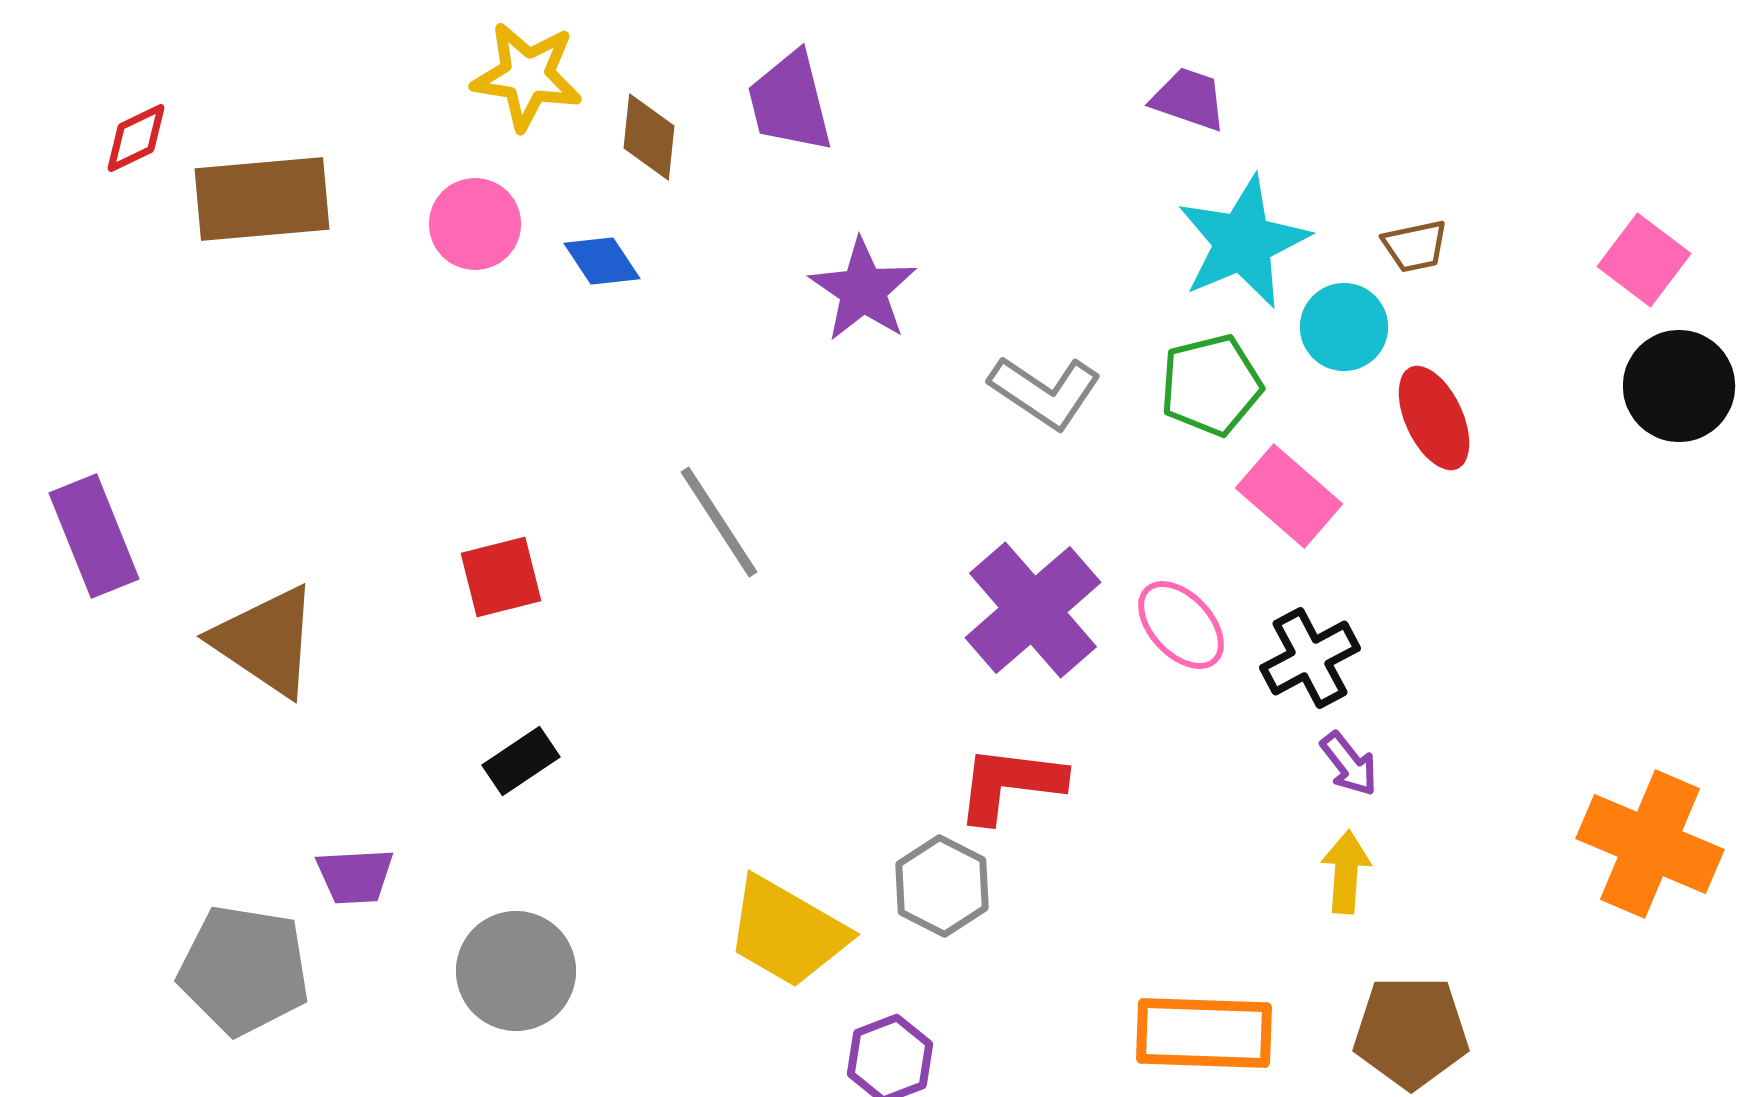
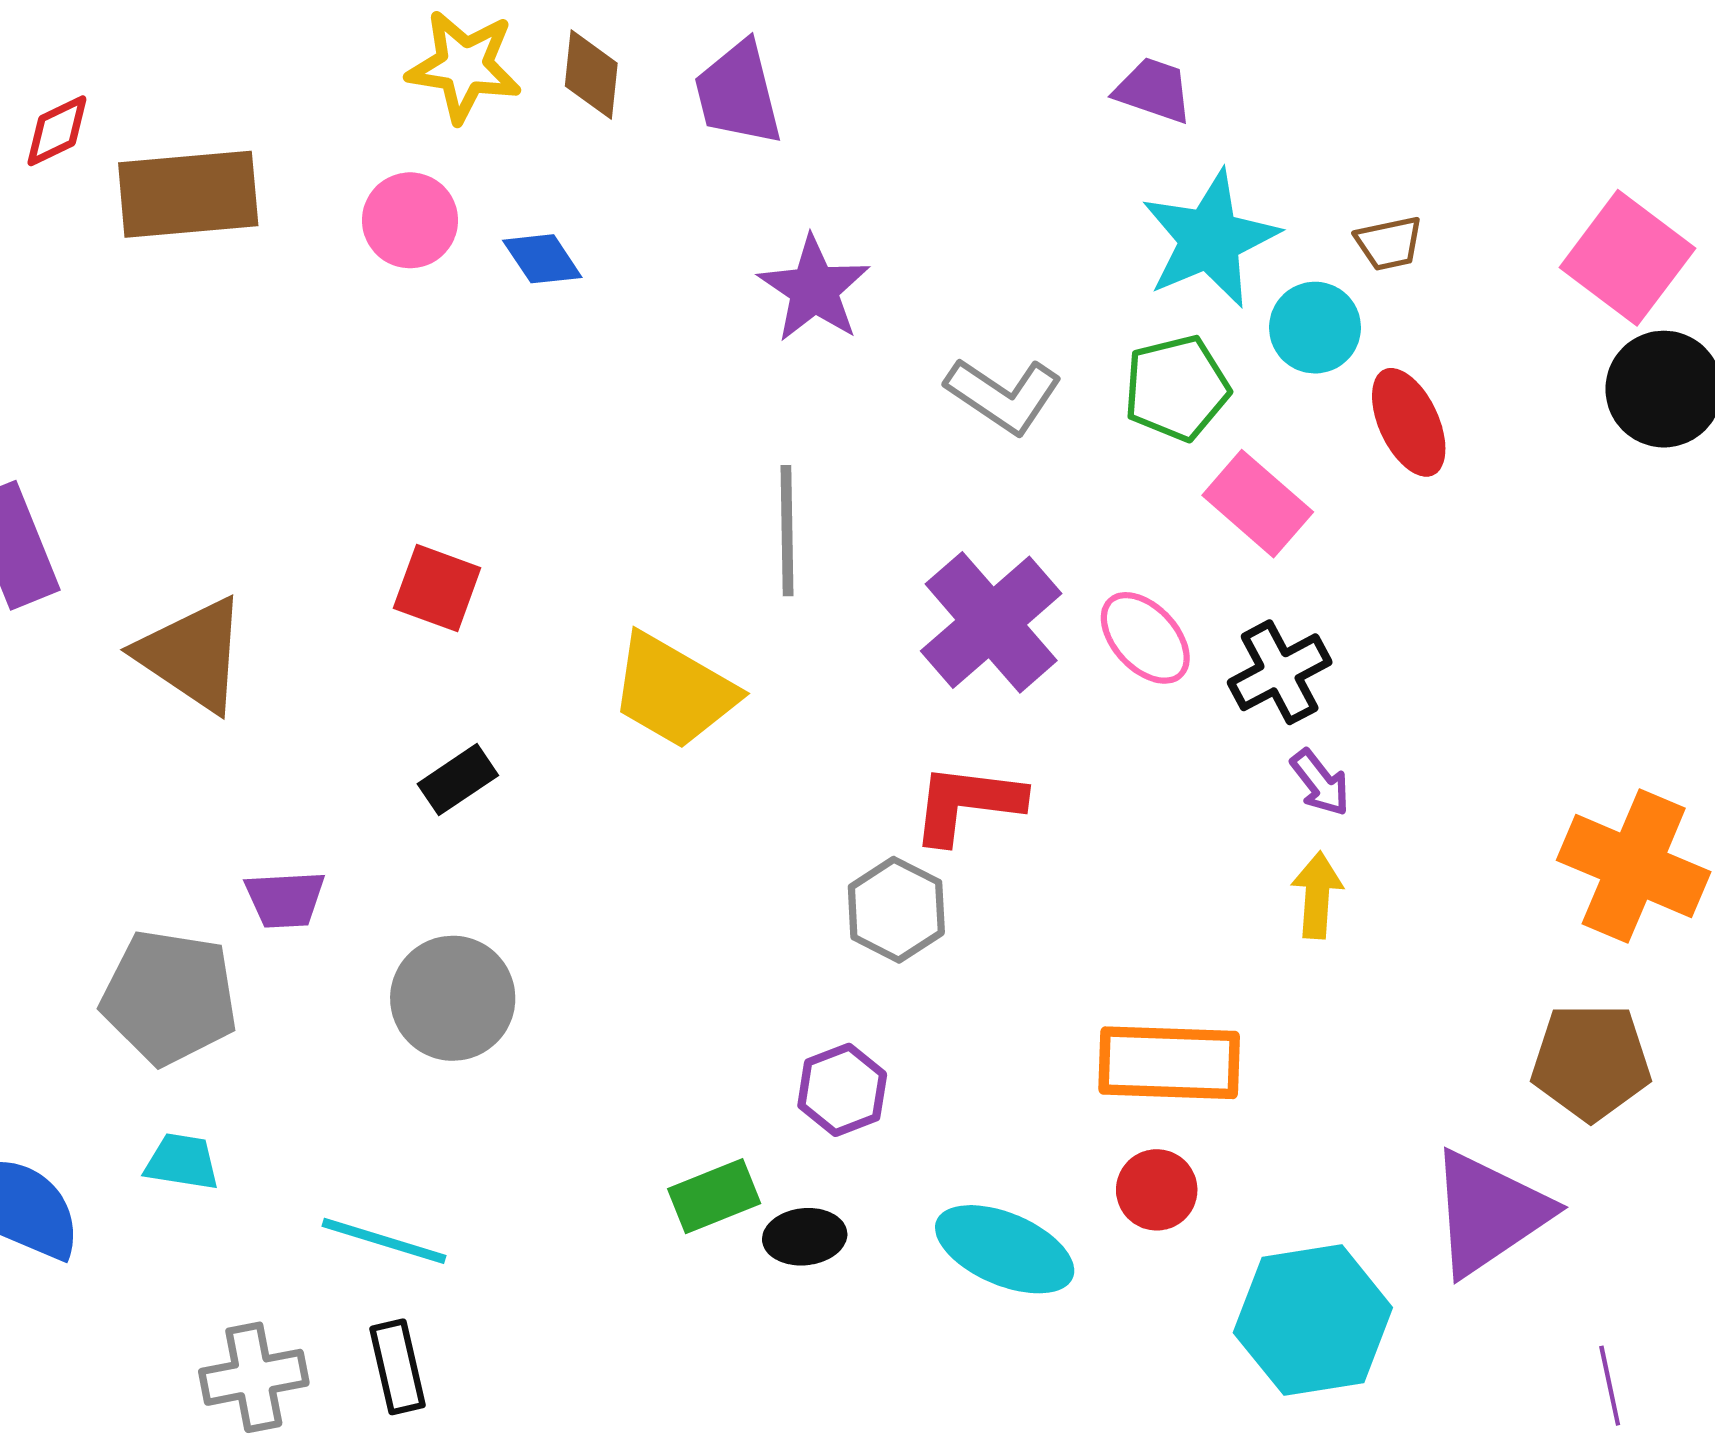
brown diamond: (649, 137) -> (591, 75), moved
pink square: (1644, 260) -> (1627, 258), size x1.4
gray line: (719, 522) -> (787, 531), moved, turned 32
red square: (501, 577) -> (437, 588), turned 34
yellow trapezoid: (787, 932) -> (673, 691), moved
brown pentagon: (1411, 1032) -> (1591, 1062), moved

